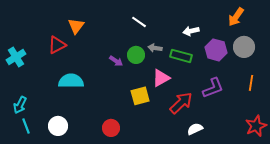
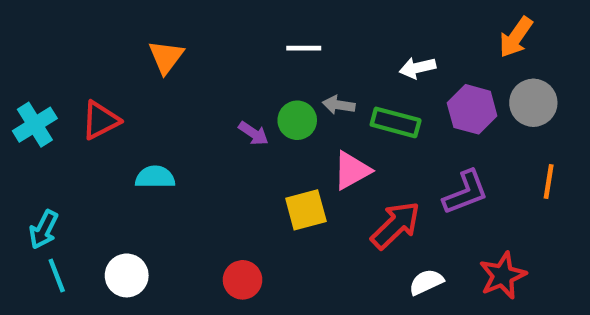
white line: (139, 22) -> (304, 48), turned -35
red triangle: (57, 45) -> (100, 120), moved
cyan semicircle: (71, 81) -> (155, 177), size x0.7
red star: (256, 126) -> (503, 275), moved

